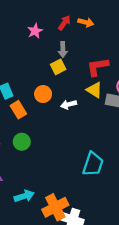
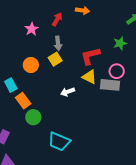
orange arrow: (86, 22) -> (83, 10), moved
orange circle: (43, 94) -> (31, 65), moved
green circle: (22, 142) -> (33, 117), moved
cyan trapezoid: (93, 164) -> (59, 141), moved, turned 100

